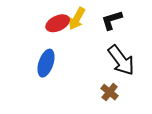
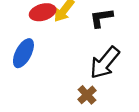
black arrow: (121, 60) -> (105, 63), turned 68

